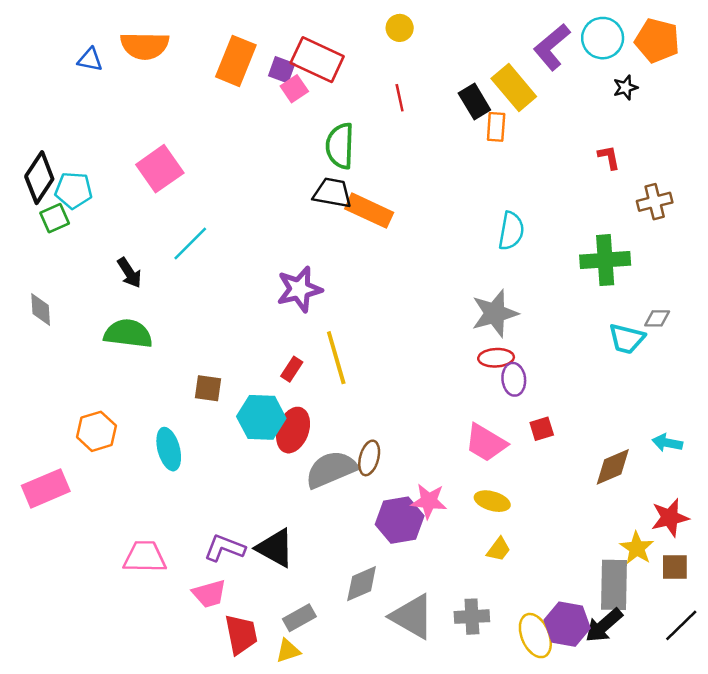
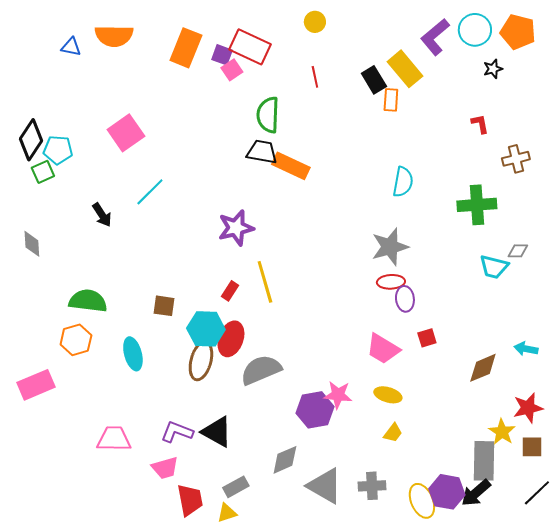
green semicircle: (128, 334) -> (88, 301), moved
brown ellipse: (369, 458) -> (201, 361), moved, size x1.4

